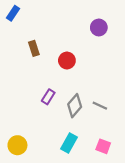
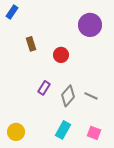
purple circle: (99, 28) -> (90, 25), size x1.5

